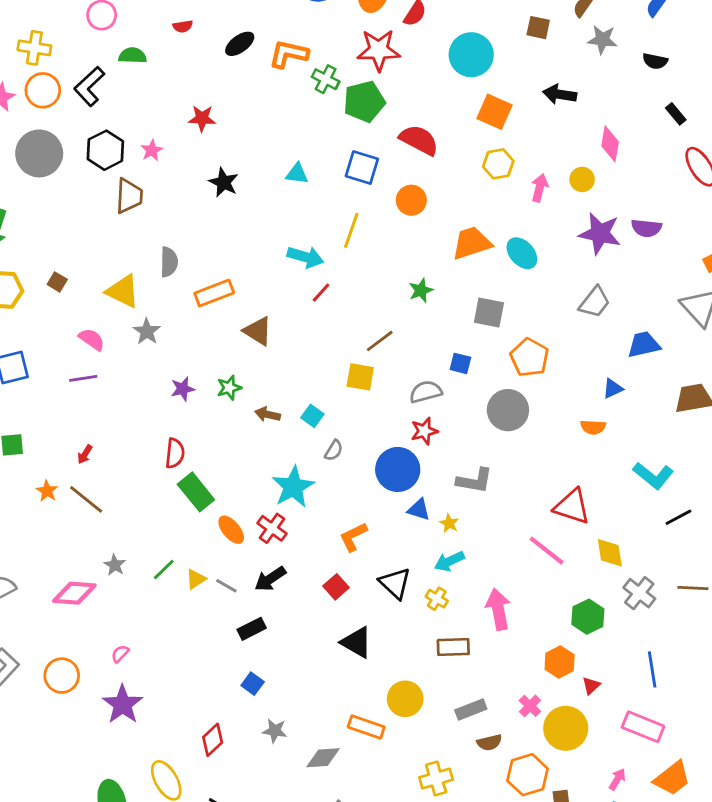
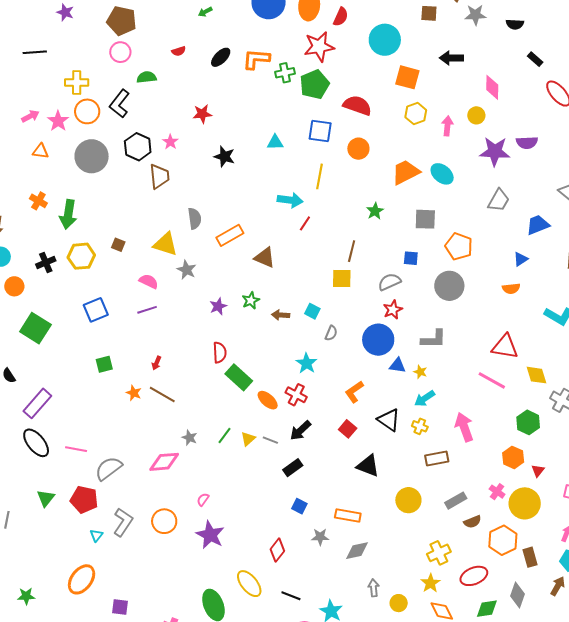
green cross: (326, 79) -> (285, 73), turned -30
brown line: (380, 341) -> (352, 251), turned -30
cyan star: (293, 487) -> (307, 363), size x0.7
orange rectangle: (366, 727) -> (348, 515), moved

